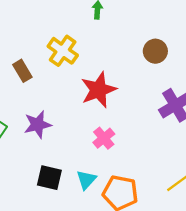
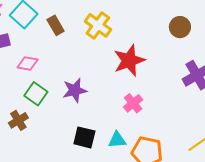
brown rectangle: (22, 71) -> (56, 25), moved
cyan triangle: (86, 180) -> (117, 140), turned 42

